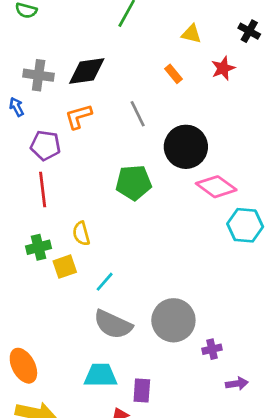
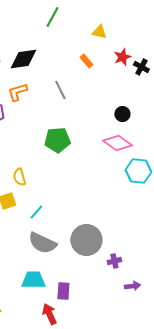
black cross: (249, 31) -> (141, 67), moved
black circle: (186, 147) -> (122, 114), moved, size x0.5

